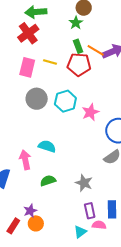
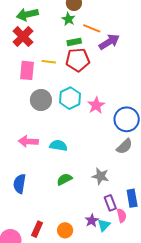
green rectangle: (78, 46) -> (74, 42), turned -72
orange line: (96, 50) -> (92, 28), moved
pink arrow: (25, 160) -> (28, 141), moved, turned -66
purple star: (30, 211) -> (92, 220), moved
orange circle: (36, 223) -> (65, 230), moved
pink semicircle: (99, 225) -> (122, 216), turned 80

